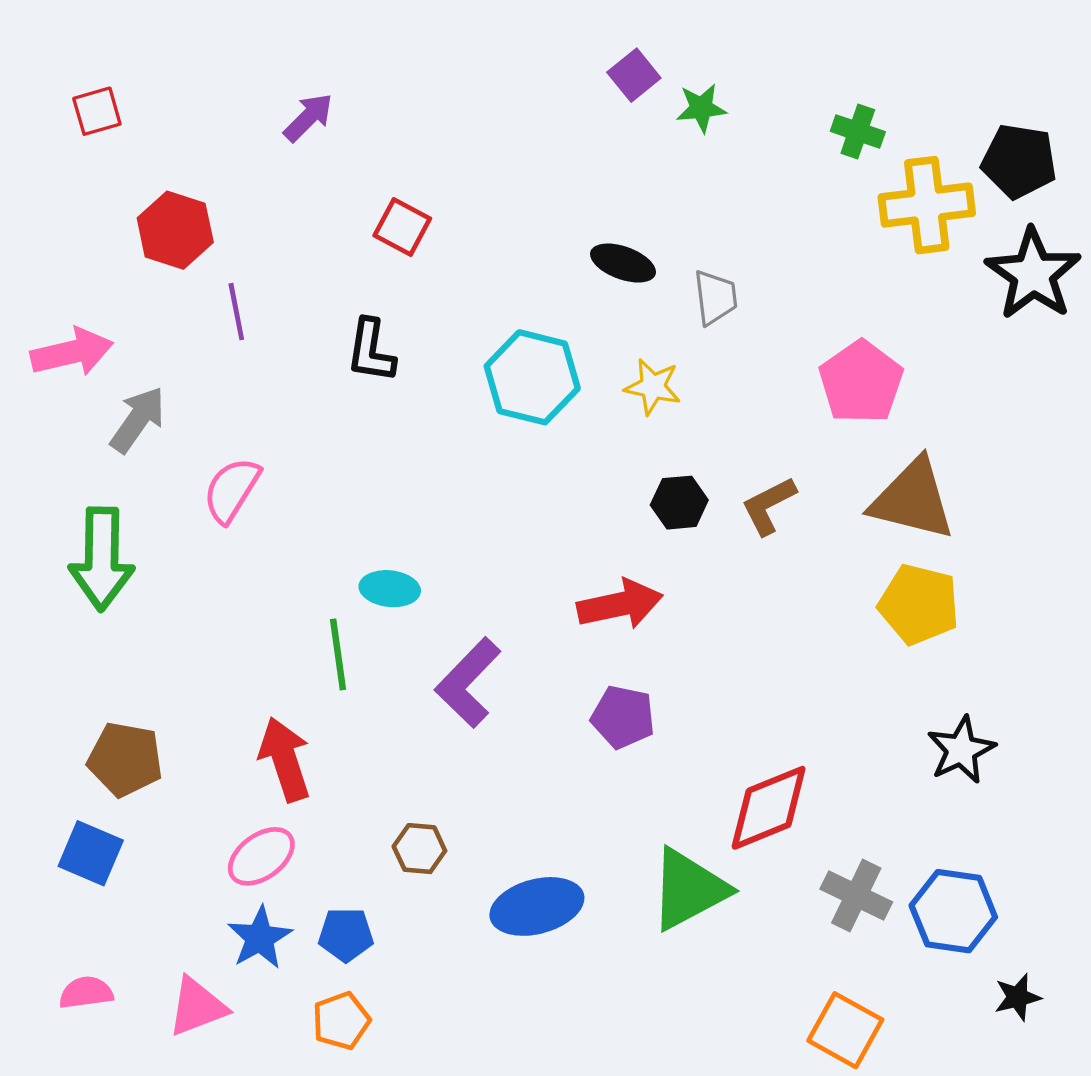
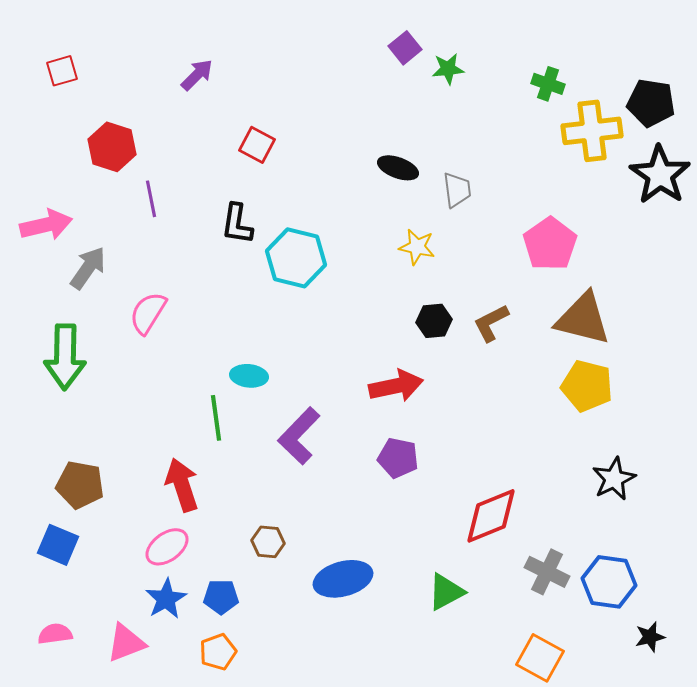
cyan hexagon: (532, 377) -> (296, 258), moved
green triangle: (689, 889) -> (446, 592), moved, size x0.7

